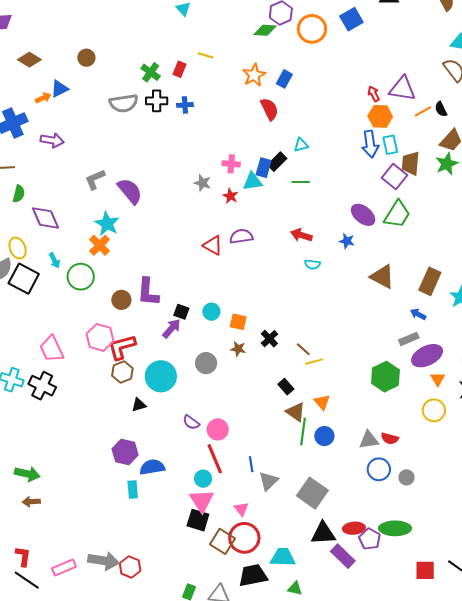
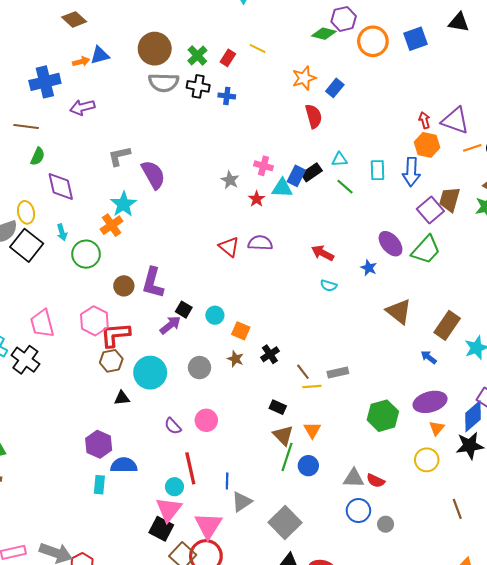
brown circle: (86, 58) -> (155, 49), moved, size x1.8
purple arrow: (52, 140) -> (82, 107), turned 145
cyan rectangle: (390, 145) -> (378, 170), moved
green line: (301, 182) -> (345, 187), moved, turned 30
gray rectangle: (409, 339) -> (338, 372), moved
black rectangle: (286, 387) -> (278, 407), turned -35
pink circle: (218, 429) -> (206, 420), moved
pink triangle: (241, 509) -> (208, 526), size x1.8

